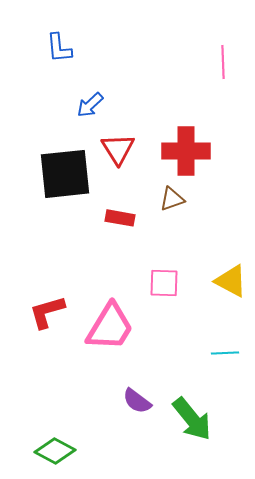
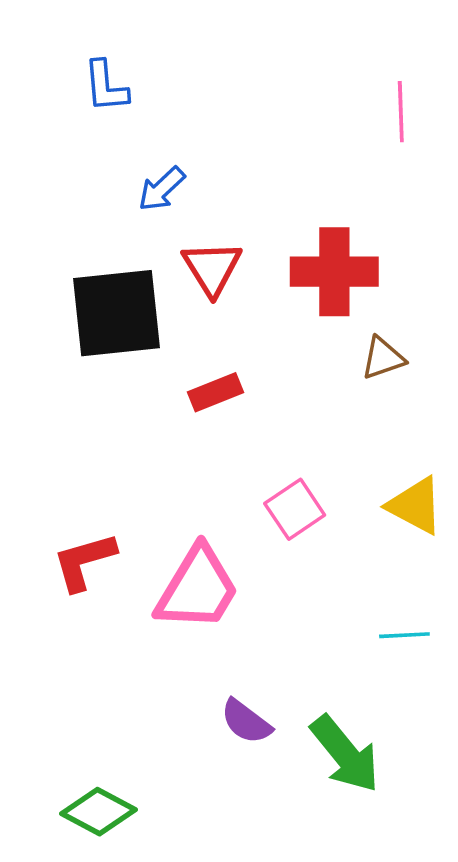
brown triangle: (172, 199) -> (383, 358), moved
red rectangle: (120, 218) -> (216, 392), turned -32
pink square: (164, 283) -> (295, 509), turned -36

